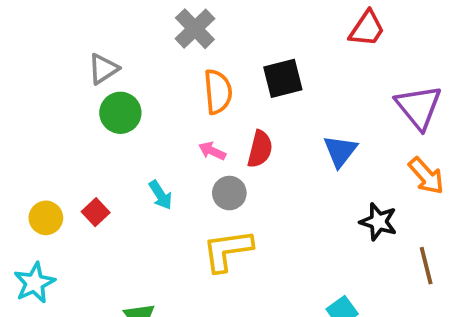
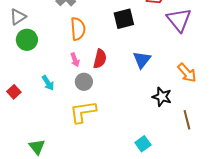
black square: (283, 78) -> (124, 19), moved
purple triangle: (419, 107) -> (179, 20), moved
pink arrow: (212, 151) -> (75, 60), turned -136

